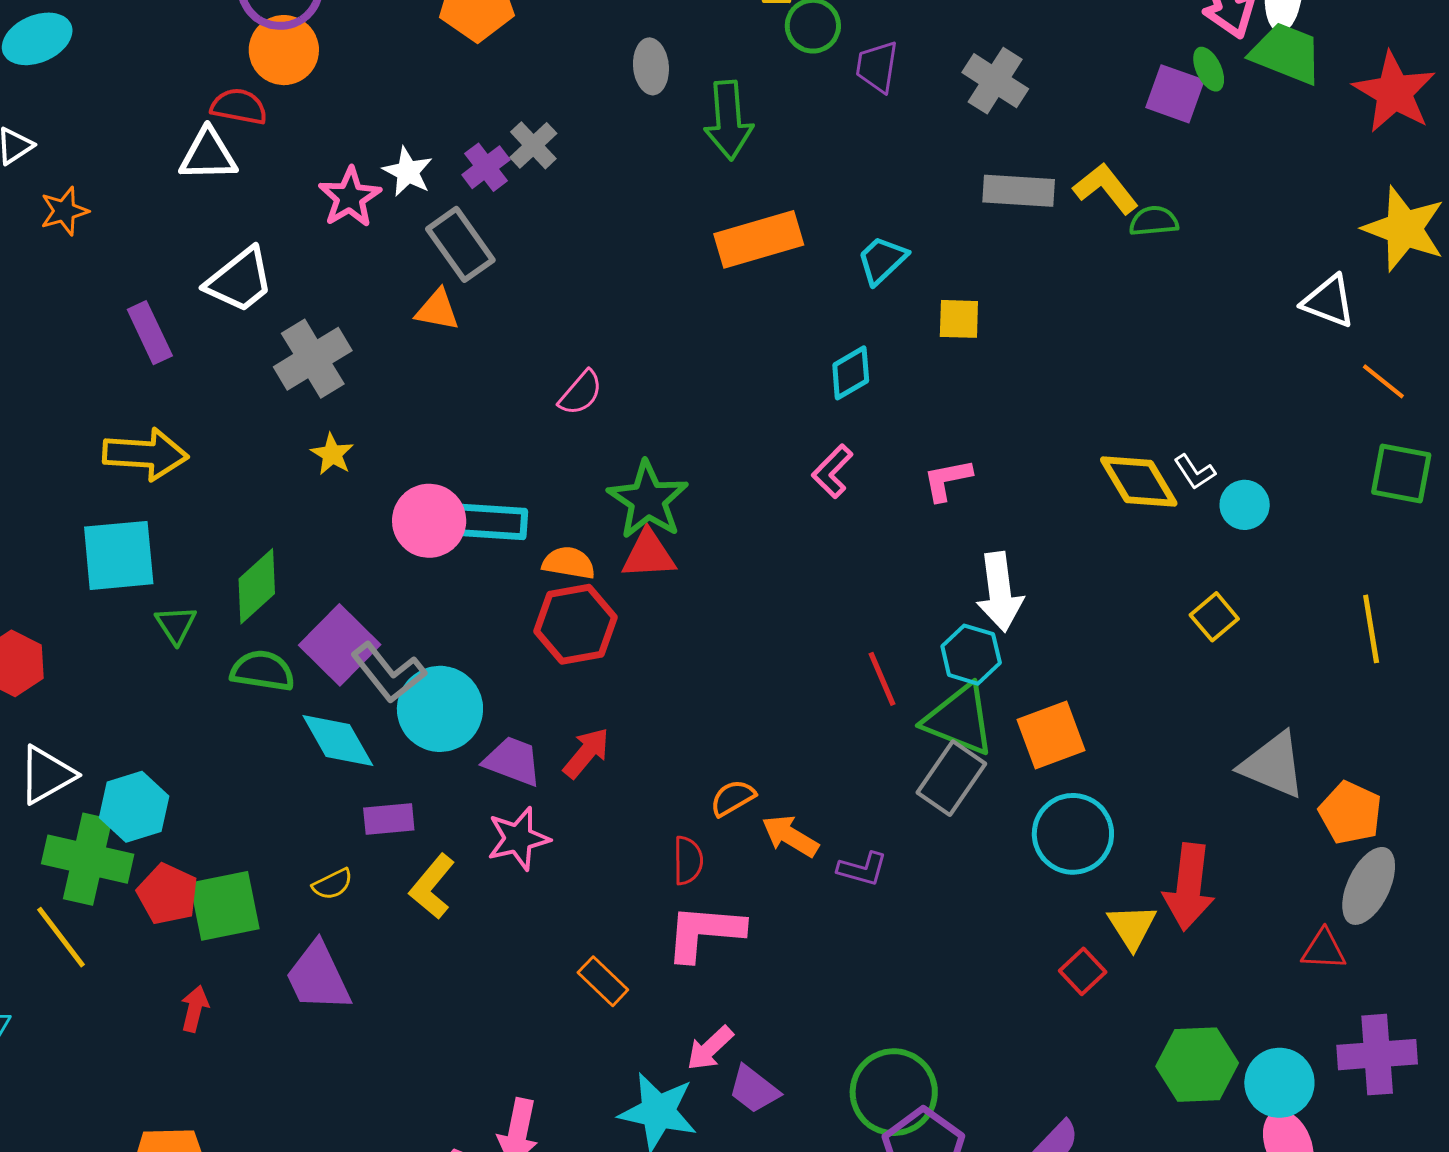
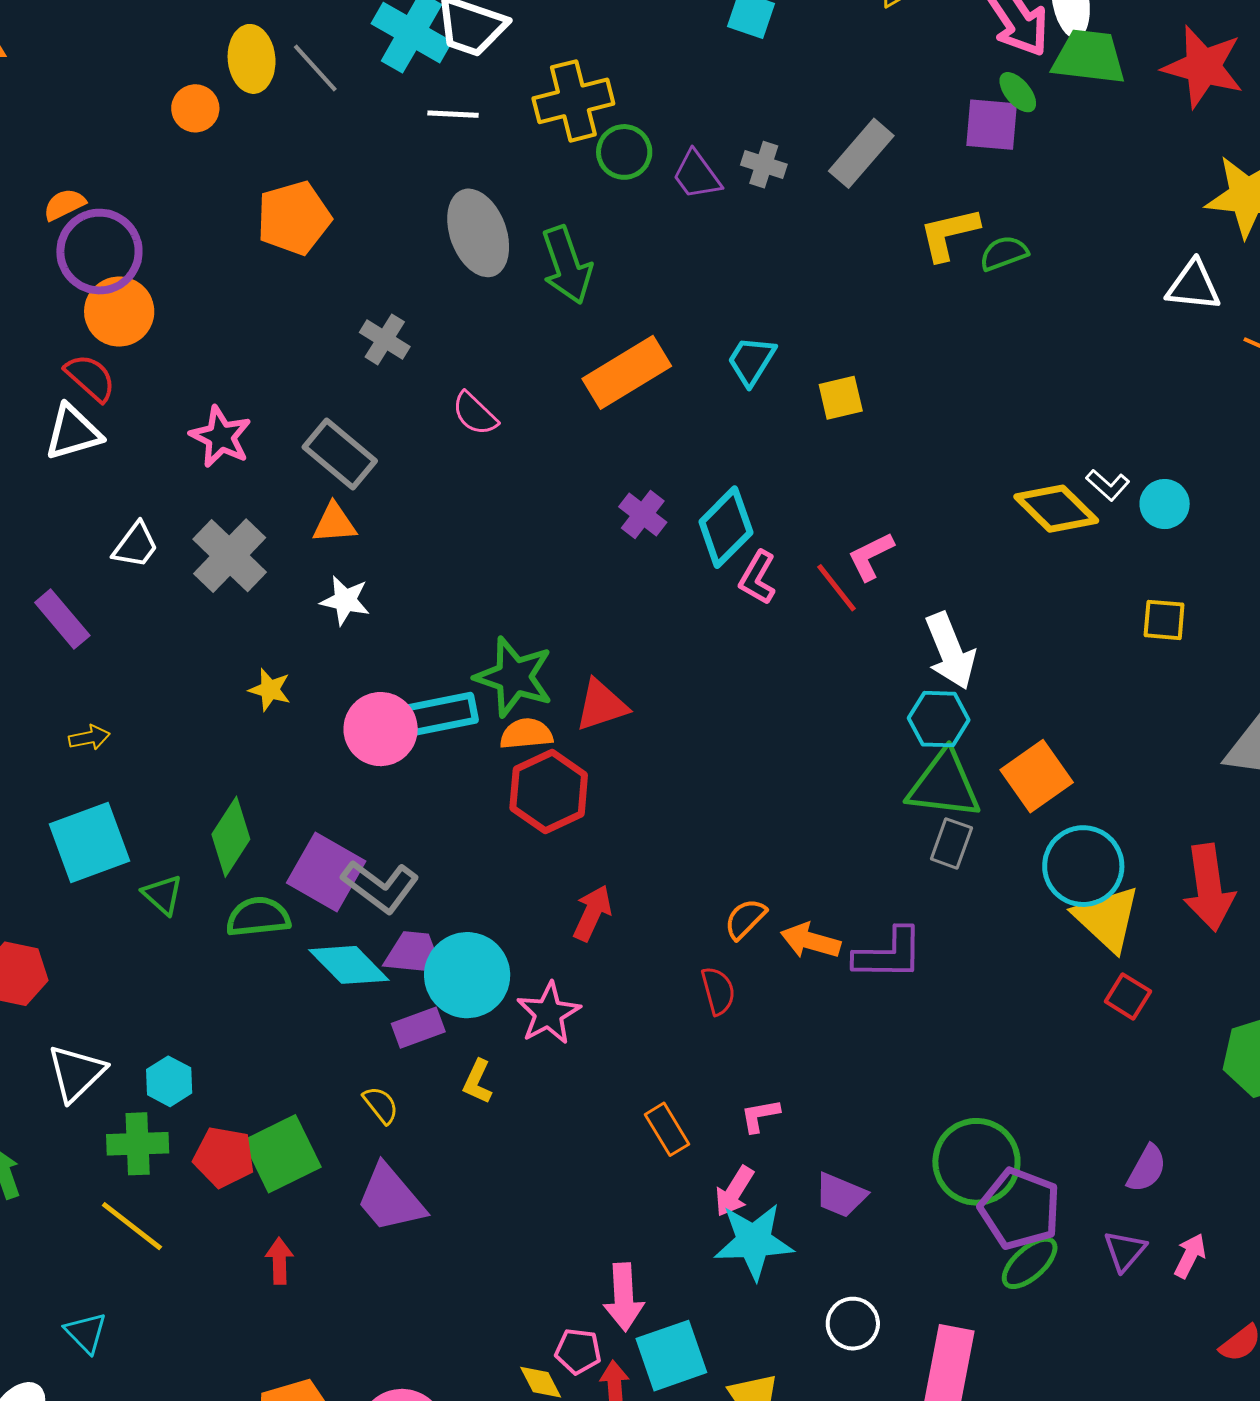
gray ellipse: (651, 66) -> (478, 233), size x1.6
purple trapezoid: (877, 67) -> (697, 175), turned -30
gray cross: (995, 81) -> (764, 165), moved, size x0.7
red semicircle: (239, 107) -> (90, 378), turned 46
purple cross: (486, 167) -> (643, 514), moved
white star: (408, 172) -> (345, 600), moved
yellow L-shape: (1106, 188) -> (949, 234), turned -50
gray rectangle: (1019, 191) -> (861, 153), moved, turned -38
white trapezoid: (240, 280) -> (136, 545), size x0.7
gray cross: (313, 359) -> (230, 556), moved
cyan diamond: (851, 373) -> (726, 527), moved, size x1.4
pink semicircle: (581, 393) -> (475, 414), moved, turned 108
yellow arrow: (145, 454) -> (89, 738), size x0.5
green star: (648, 500) -> (514, 677), moved
yellow square: (1214, 617) -> (1164, 620), turned -30
red line: (882, 679) -> (836, 588), moved
cyan circle: (440, 709) -> (467, 975), moved
purple trapezoid: (513, 761) -> (414, 954), moved
gray rectangle: (951, 778) -> (951, 843), size x0.7
cyan hexagon: (134, 807) -> (169, 1081), size x0.7
green cross: (88, 859) -> (138, 1144), size x0.7
purple L-shape: (862, 869) -> (889, 954), size x1.5
yellow semicircle: (333, 884) -> (381, 1105), turned -87
yellow L-shape: (432, 886) -> (478, 1082), size x0.7
yellow triangle: (1132, 927) -> (1107, 918), moved, size x1.4
pink L-shape: (704, 932) -> (760, 1116), moved, size x0.5
orange rectangle: (603, 981) -> (667, 1129), turned 30
pink arrow: (710, 1048) -> (734, 1191), moved

